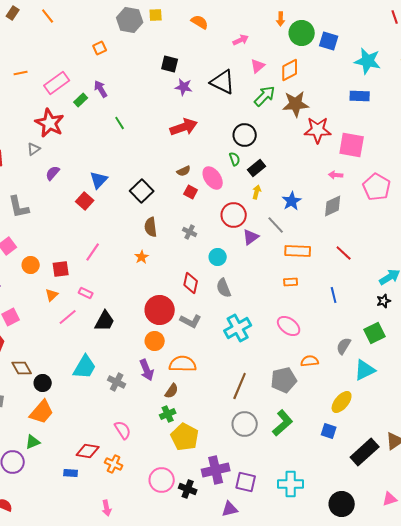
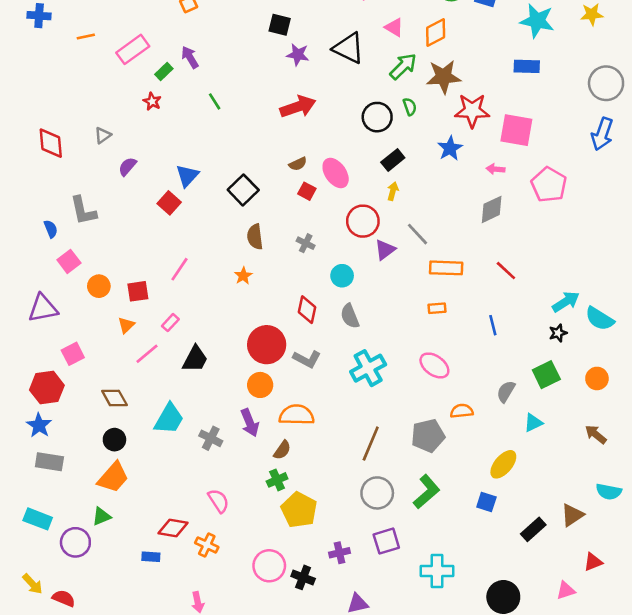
pink triangle: (258, 66) -> (394, 27), turned -49
red star: (50, 123) -> (152, 101), moved, size x0.5
green semicircle: (235, 159) -> (410, 107), moved
blue star: (292, 201) -> (450, 148), moved
pink rectangle: (86, 293) -> (170, 323), turned -72
brown diamond: (22, 368) -> (114, 398), moved
cyan triangle: (365, 370) -> (533, 423), size x0.7
black rectangle: (365, 452) -> (533, 529), size x0.7
purple cross: (216, 470) -> (339, 553), size x0.6
purple square: (246, 482) -> (386, 541), moved, turned -30

